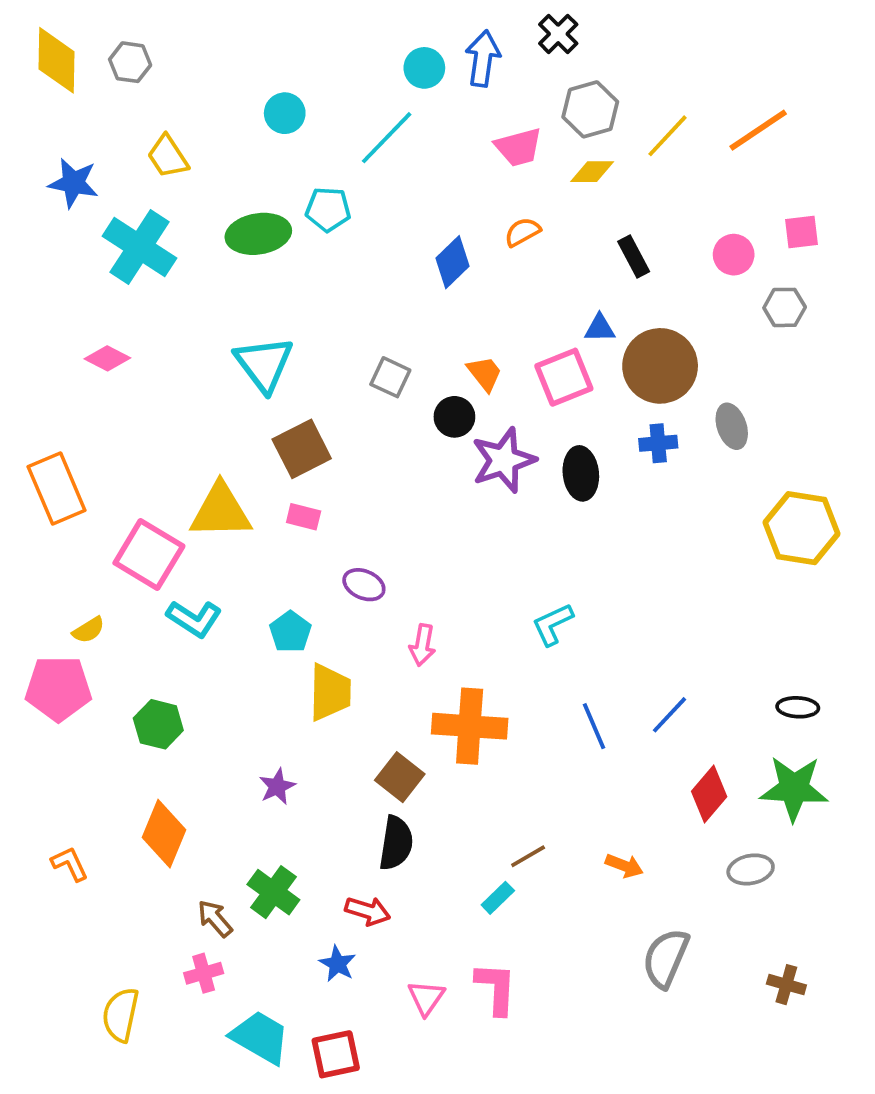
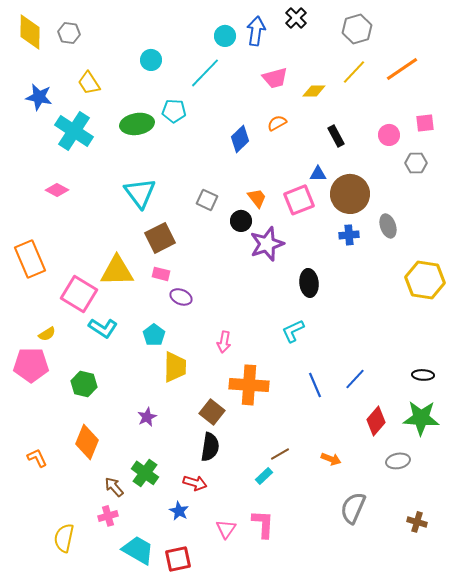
gray hexagon: (590, 109) -> (357, 29), moved
black ellipse: (581, 473) -> (309, 283), moved
purple ellipse: (364, 585) -> (181, 297), moved

